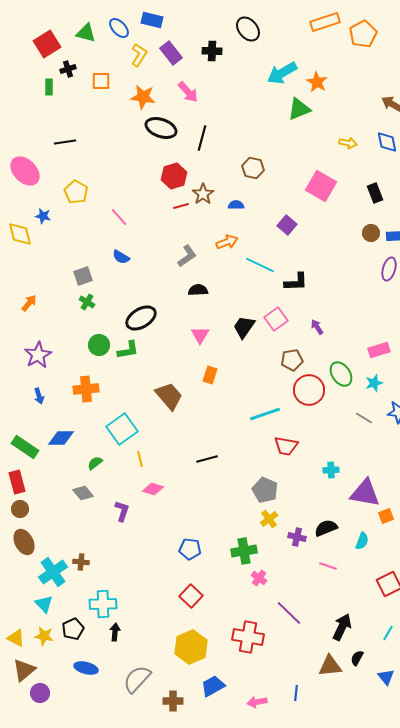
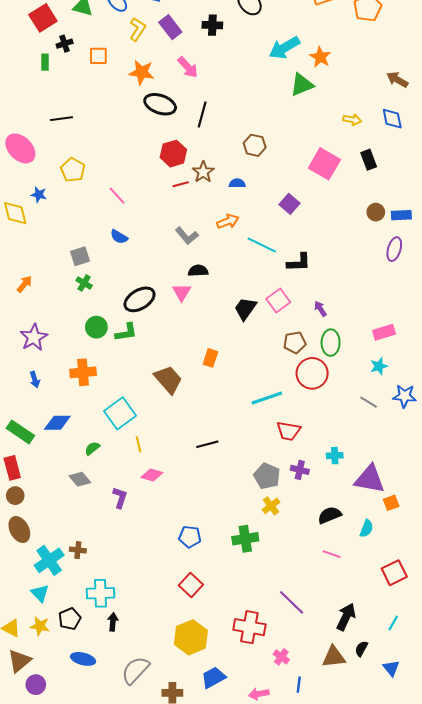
black rectangle: (375, 193) -> (369, 160), moved
gray L-shape: (187, 256) -> (187, 236), turned 85
pink triangle: (200, 335) -> (182, 292), moved
green ellipse: (341, 374) -> (331, 343), moved, turned 35
purple cross: (297, 537) -> (300, 470), moved
pink cross: (259, 578) -> (281, 657), moved

